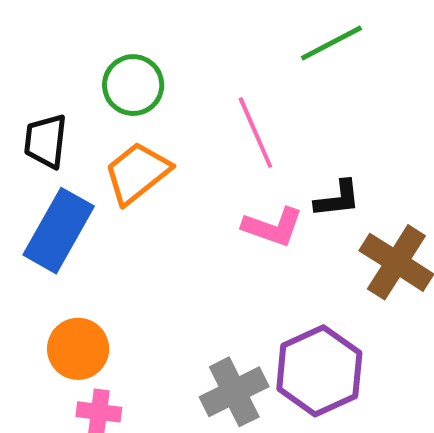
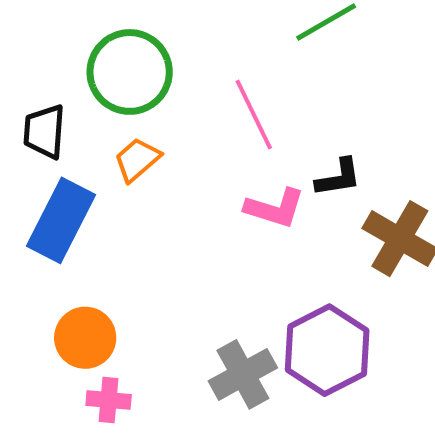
green circle: (133, 85) -> (130, 72), size x1.4
orange trapezoid: (137, 173) -> (137, 160), size x0.7

